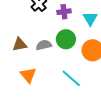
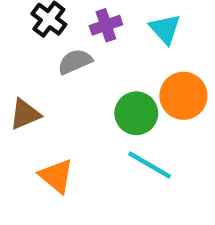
green circle: (66, 39) -> (136, 113), moved
gray semicircle: (44, 45) -> (75, 62), moved

